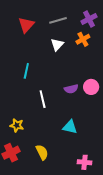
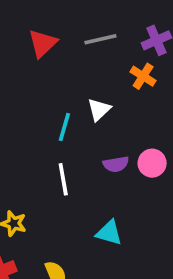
orange cross: (83, 39) -> (143, 76), turned -32
white triangle: (57, 44) -> (99, 110), moved
cyan line: (26, 71) -> (64, 127), moved

